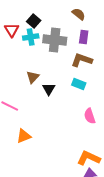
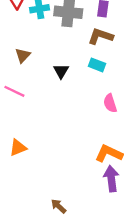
brown triangle: (33, 77) -> (23, 55), moved
orange triangle: (24, 136) -> (18, 148), moved

